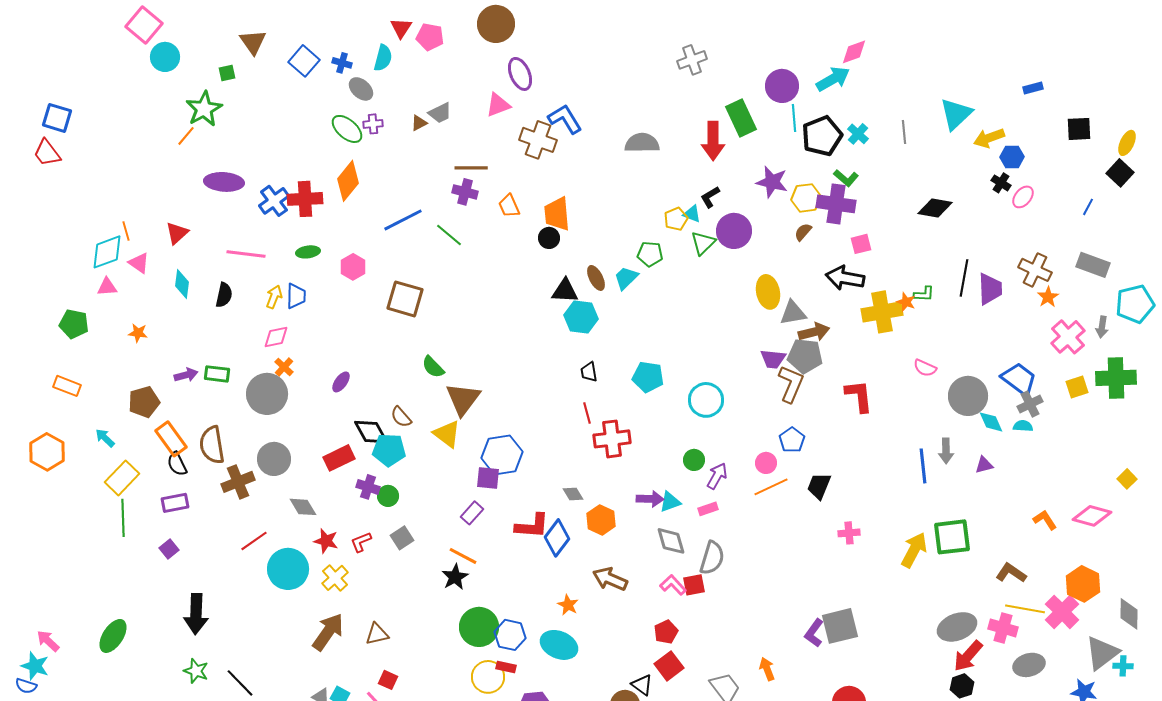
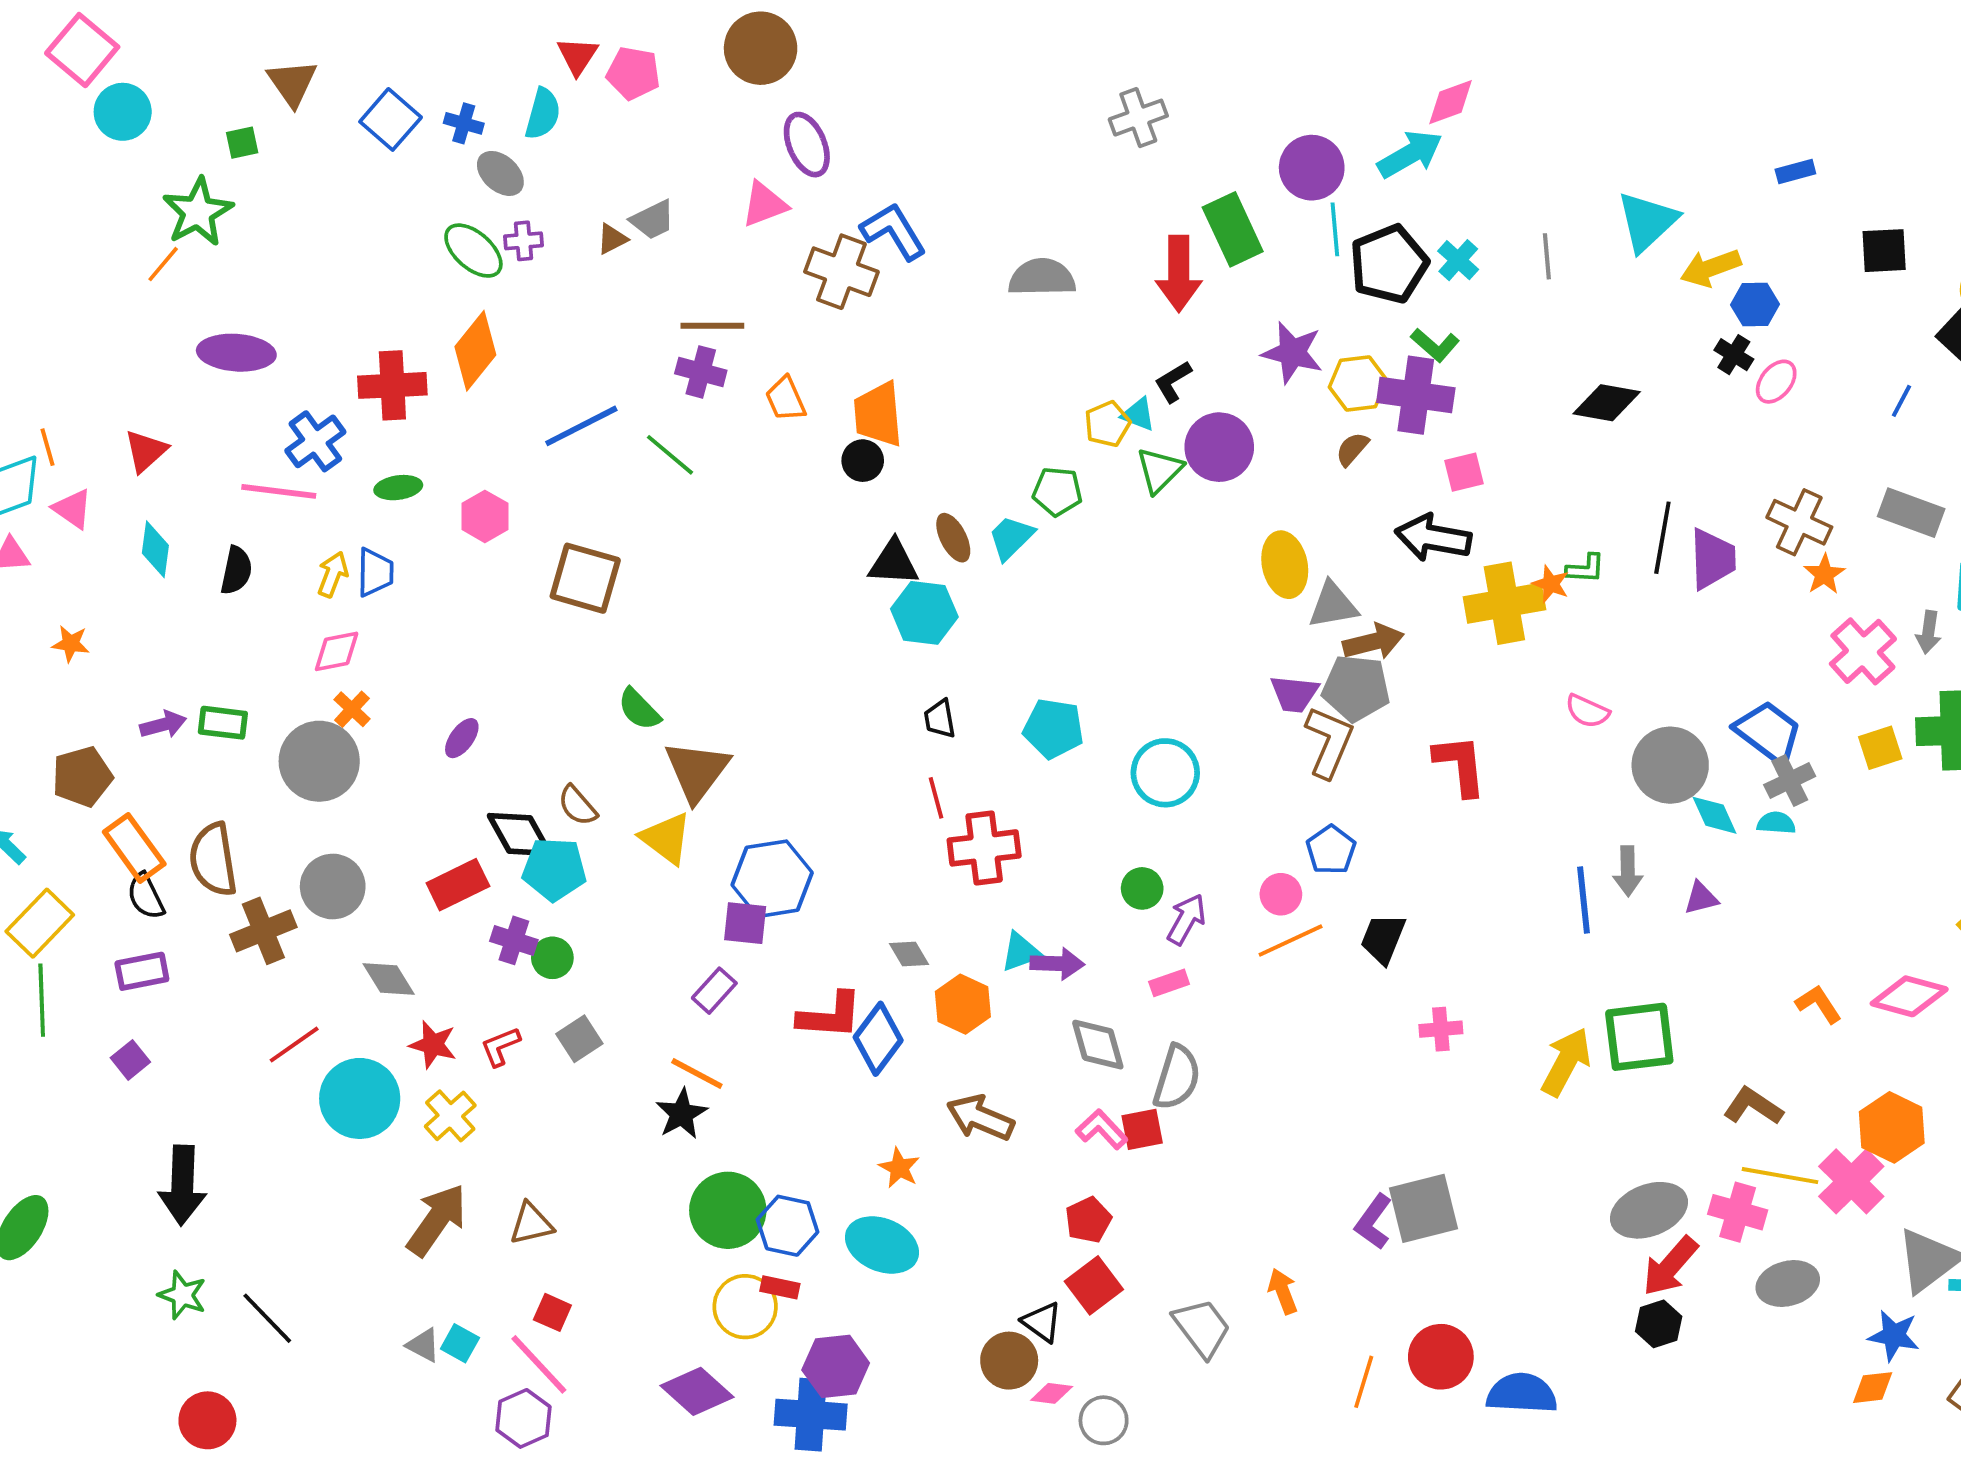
blue cross: (274, 201) -> (315, 441), moved
cyan triangle: (670, 502) -> (1021, 952), moved

